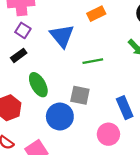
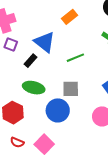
black rectangle: (19, 55) -> (30, 61), moved
green ellipse: (38, 85) -> (34, 88), turned -35

